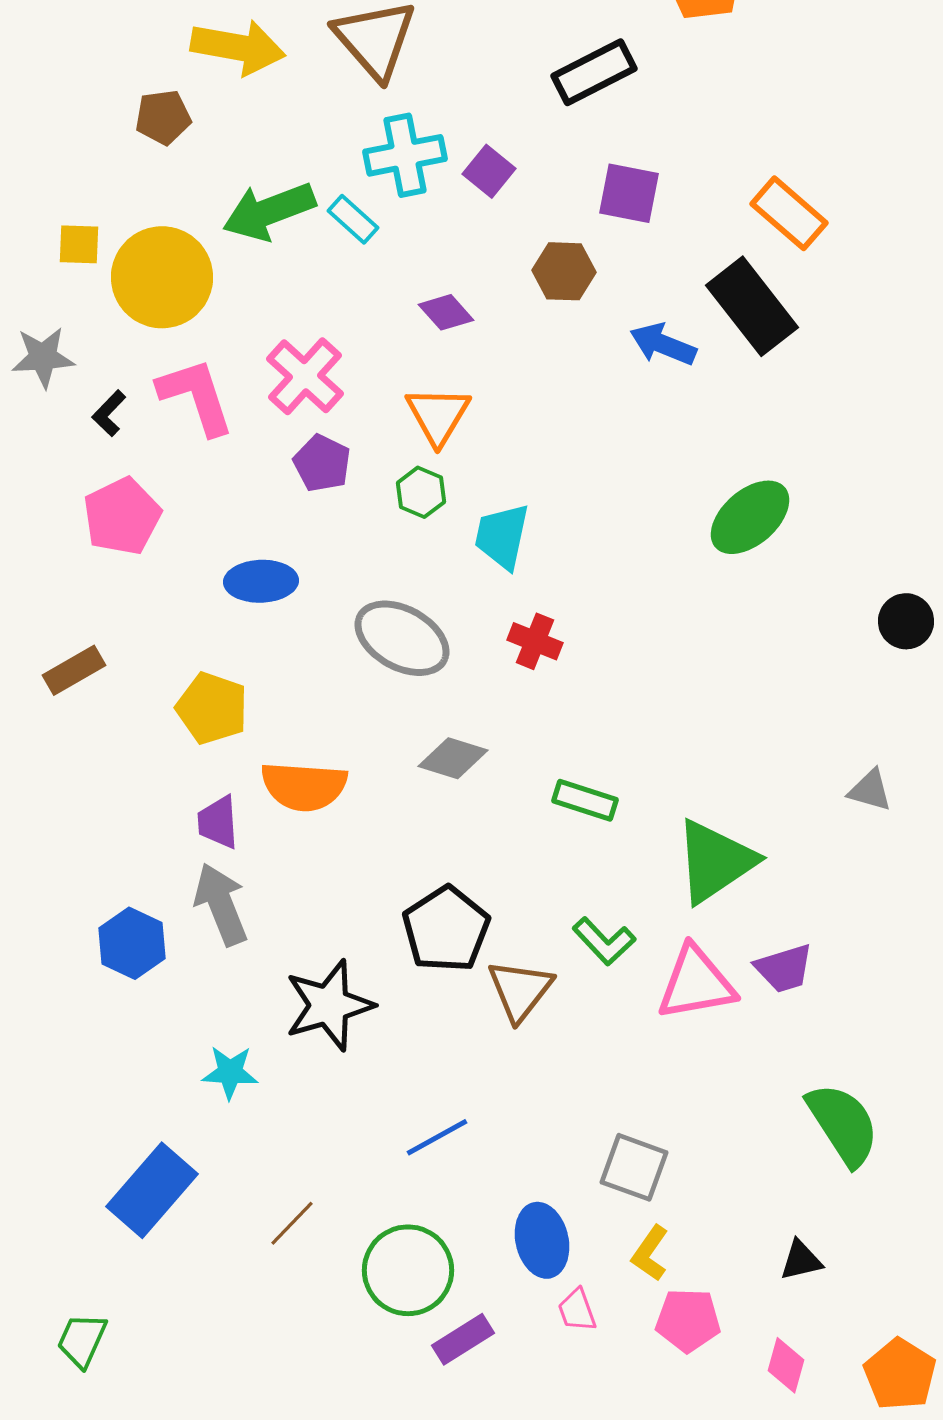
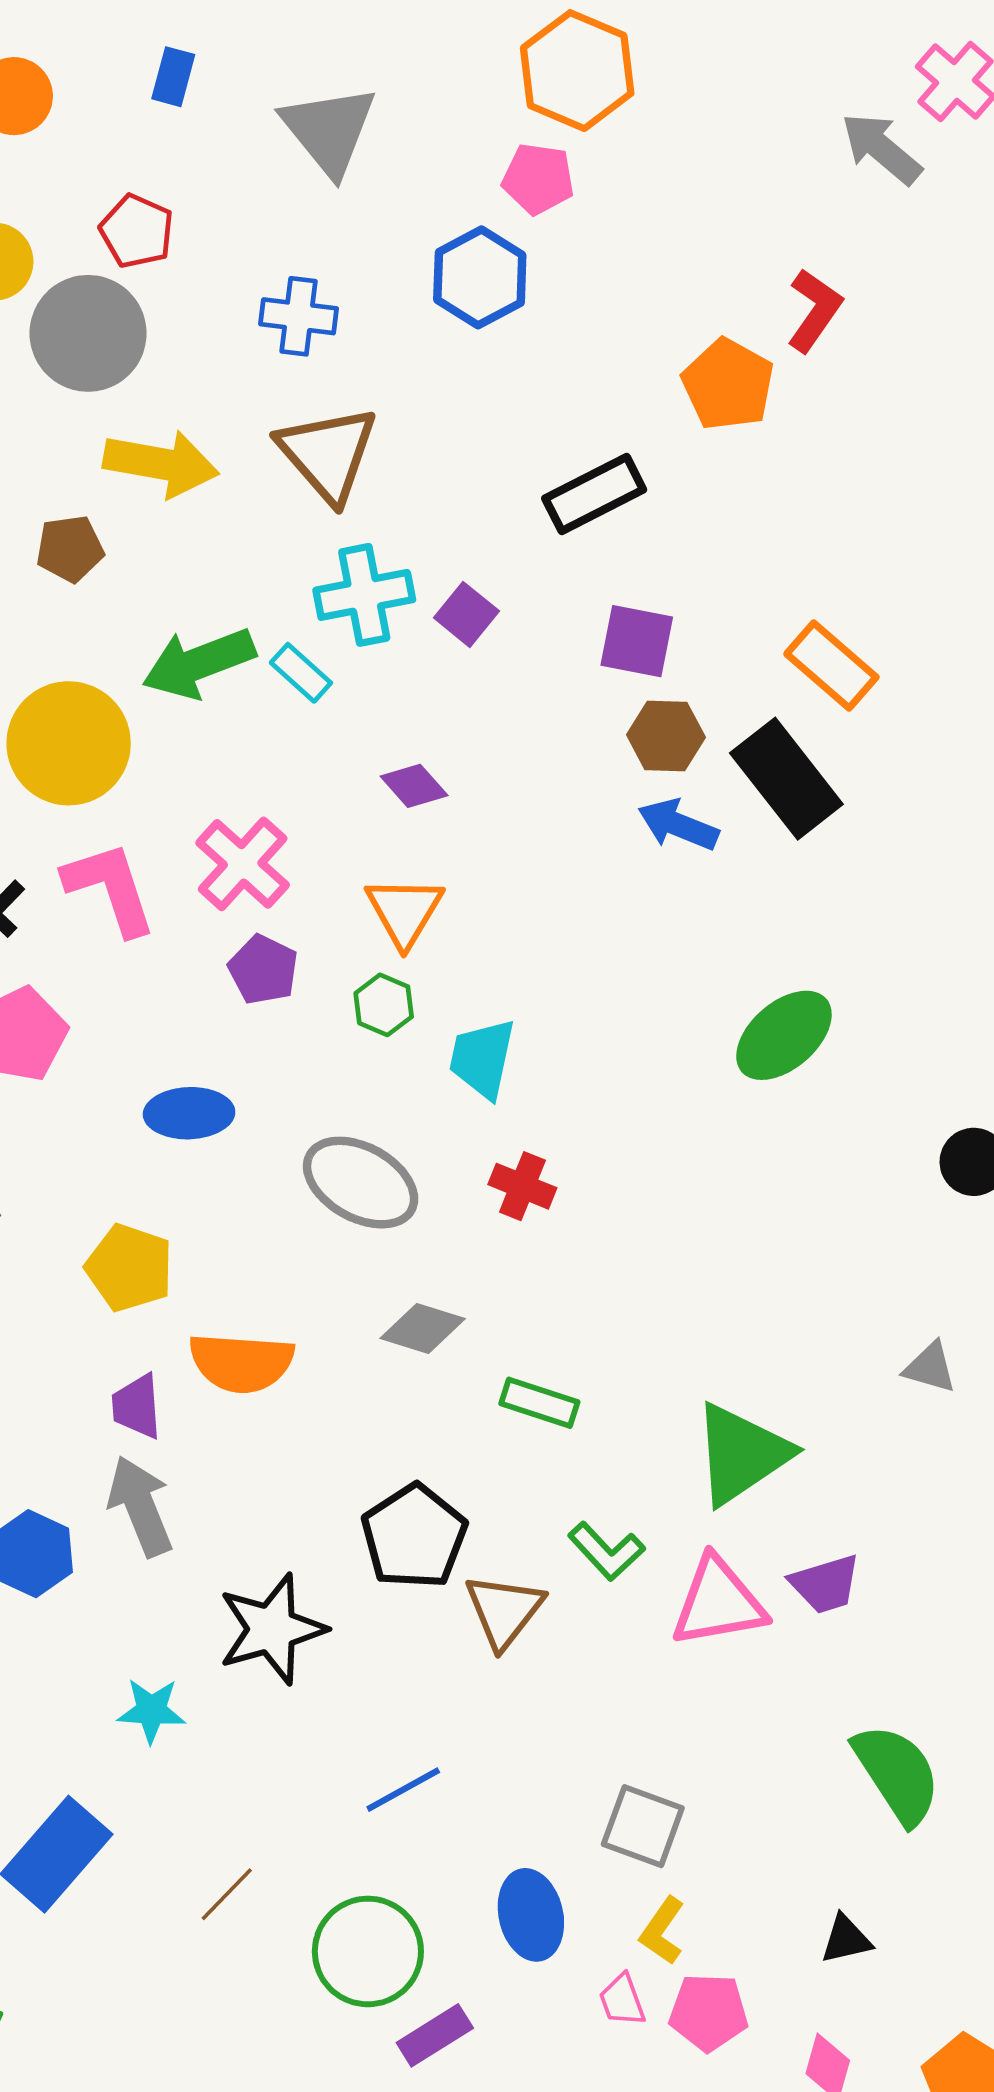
brown hexagon: (564, 271) -> (666, 736), moved
green rectangle: (585, 800) -> (539, 1403), moved
pink trapezoid: (577, 1310) -> (622, 2000), moved

